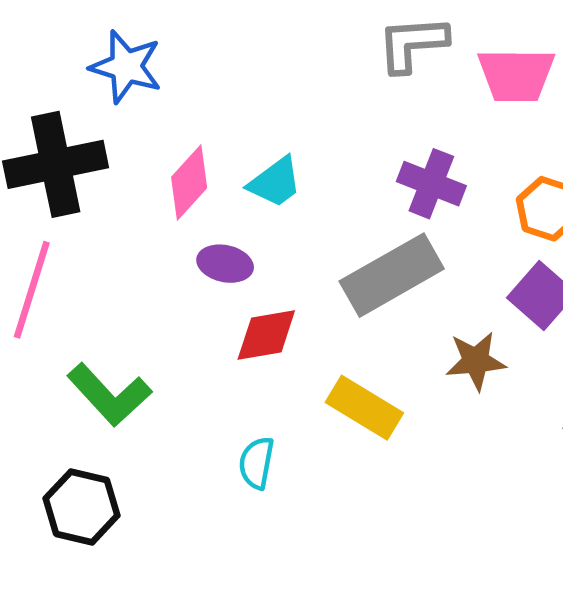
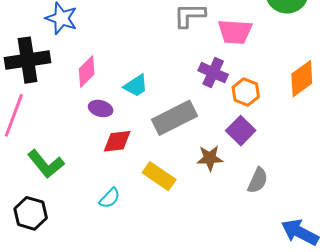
cyan trapezoid: (275, 182) -> (136, 86), moved
purple cross: (431, 184) -> (213, 73), moved
cyan semicircle: (257, 463) -> (110, 198), turned -150

